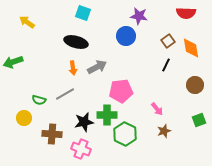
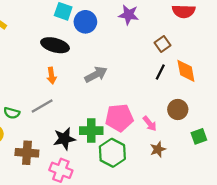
blue circle: (126, 36) -> (85, 22), moved
orange diamond: (191, 48) -> (186, 71), moved
gray arrow: (97, 67) -> (96, 74), moved
brown circle: (195, 85) -> (178, 109), moved
pink pentagon: (121, 91) -> (119, 118), moved

